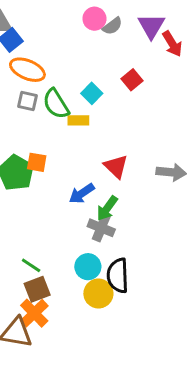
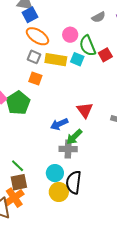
pink circle: (94, 19) -> (70, 35), moved
cyan square: (92, 93) -> (77, 59), turned -32
green semicircle: (56, 104) -> (88, 46), moved
yellow rectangle: (78, 120) -> (56, 60), moved, size x1.5
orange square: (37, 162) -> (35, 78), moved
gray cross: (101, 228) -> (68, 149), turned -30

